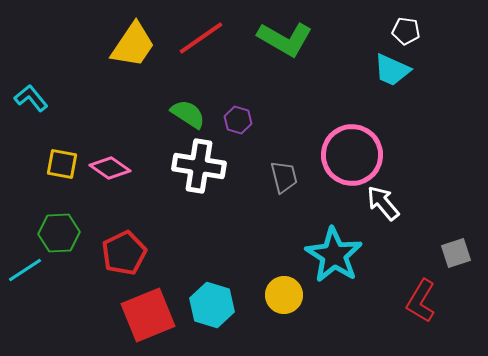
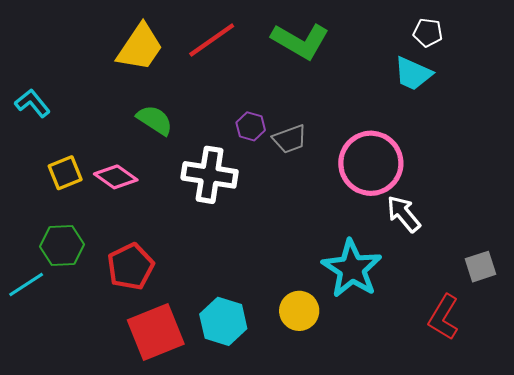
green semicircle: (188, 114) -> (155, 120), moved
yellow square: (62, 164) -> (65, 173), turned -32
gray trapezoid: (284, 177) -> (290, 139), moved, turned 84

